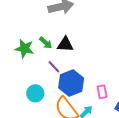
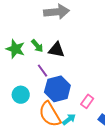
pink rectangle: (102, 92) -> (87, 101), turned 40

